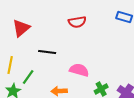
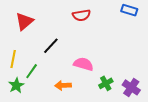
black line: (47, 52) -> (51, 46), turned -54

